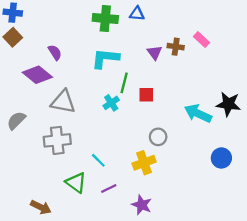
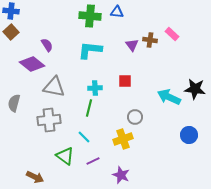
green line: (124, 83) -> (89, 108), moved
cyan cross: (111, 103) -> (95, 88), turned 32
gray semicircle: (16, 120) -> (14, 103), turned -30

